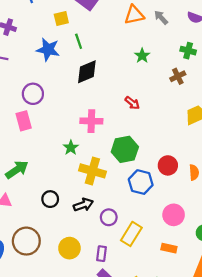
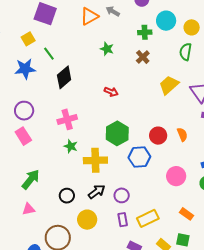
pink cross: (91, 121) -> (67, 119), moved
yellow rectangle: (131, 234) -> (148, 218), moved, turned 50
yellow circle: (69, 248) -> (87, 220), moved
orange rectangle: (169, 248) -> (187, 214), moved, turned 40
purple rectangle: (102, 254) -> (123, 220), moved

